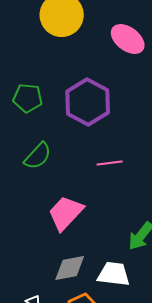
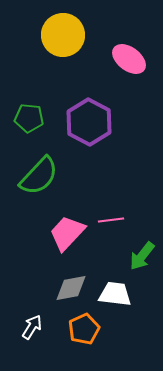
green semicircle: (38, 156) -> (39, 176), size x1.4
pink line: (110, 163) -> (111, 220), moved

